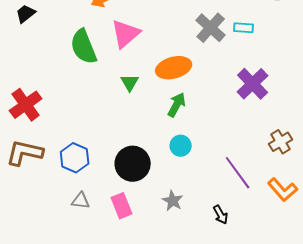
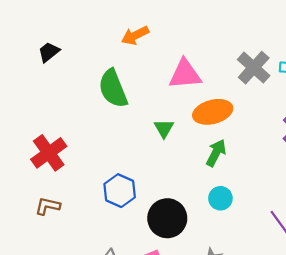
pink triangle: (126, 34) -> (185, 74), moved, turned 36
brown L-shape: (25, 153) -> (48, 206), size x0.6
blue hexagon: (75, 158) -> (120, 191), moved

